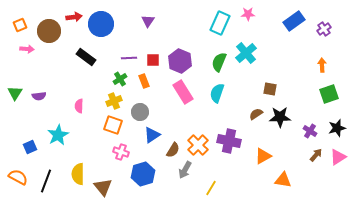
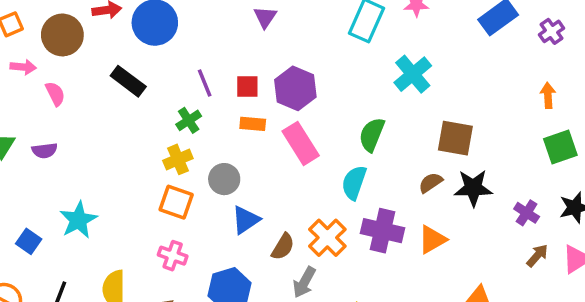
purple triangle: (148, 21) -> (265, 17), moved
purple line: (129, 58) -> (205, 83), turned 70
green semicircle: (219, 62) -> (372, 135), moved
orange rectangle: (144, 81) -> (253, 124), moved, turned -64
brown square: (270, 89) -> (455, 138), size x1.5
cyan semicircle: (217, 93) -> (354, 183), moved
pink semicircle: (79, 106) -> (55, 94), moved, turned 152
blue square: (30, 147) -> (29, 241), turned -32
pink cross: (121, 152) -> (173, 256), moved
orange triangle: (263, 156) -> (432, 240), moved

